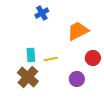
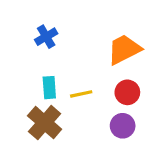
blue cross: (42, 13) -> (46, 37), moved
red circle: (93, 58) -> (127, 92), moved

